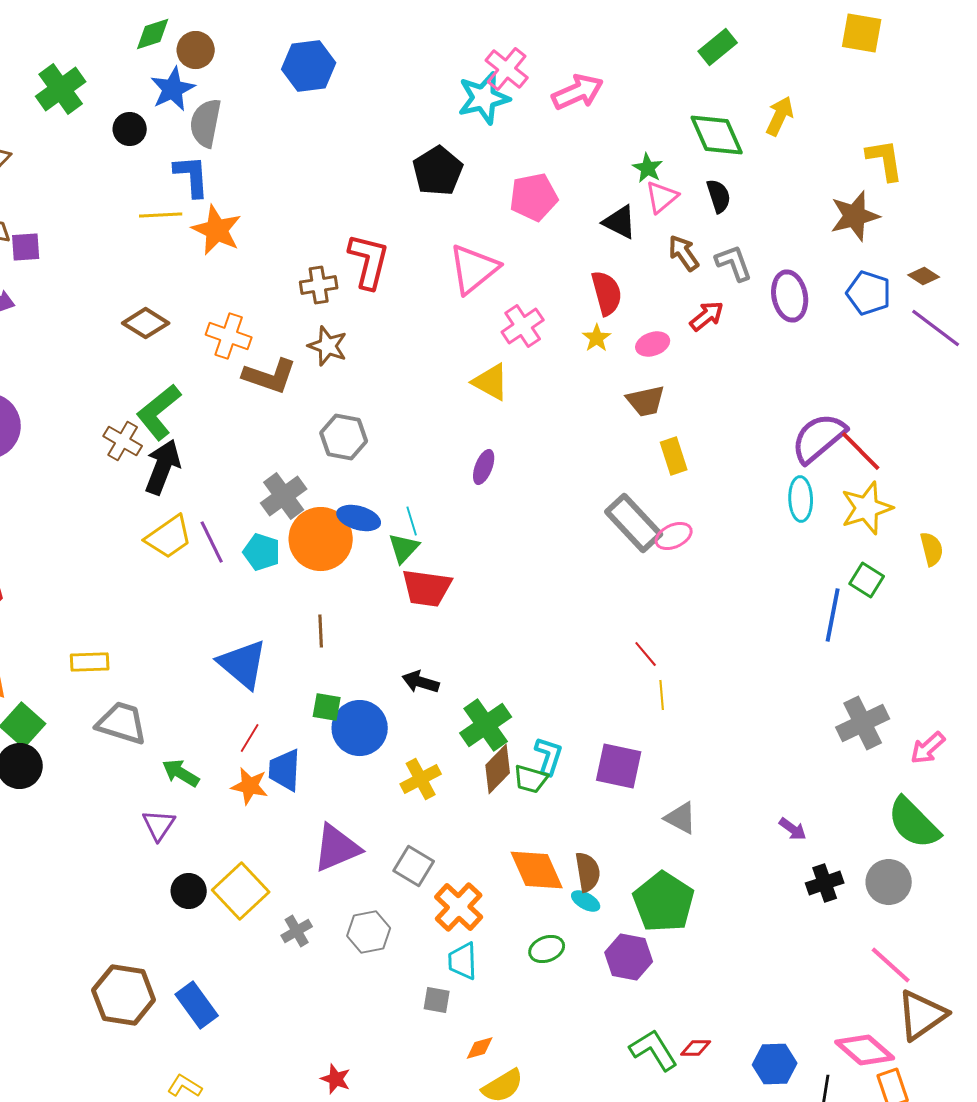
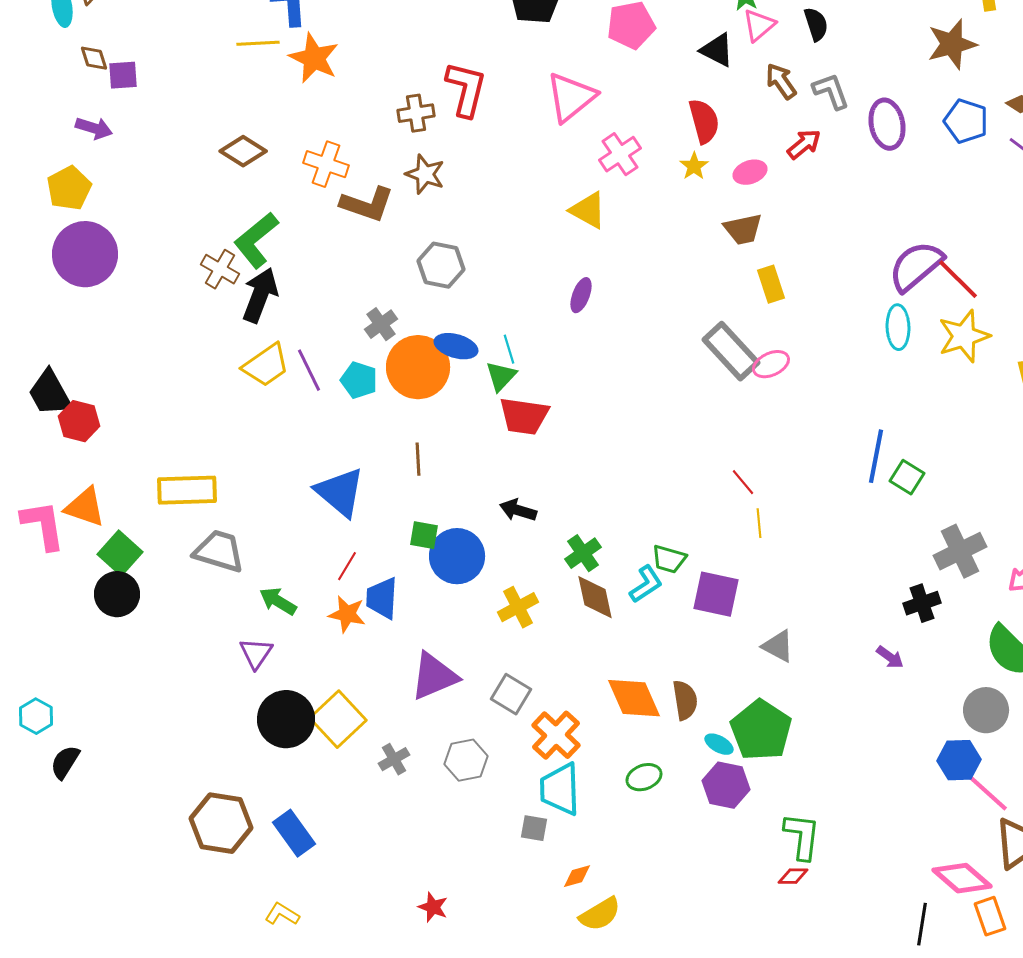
gray cross: (284, 496) -> (381, 324), size x0.7
green square: (867, 580) -> (907, 477), moved
blue line: (833, 615) -> (876, 456), moved
yellow rectangle: (90, 662) -> (187, 490), size x1.5
green cross: (486, 725) -> (583, 553), size x0.7
cyan L-shape: (549, 756) -> (646, 584), turned 39
brown diamond: (498, 769) -> (595, 597), turned -57
green trapezoid: (531, 779) -> (669, 559), moved
black cross: (825, 883) -> (922, 603), moved
black circle: (189, 891) -> (286, 719), size x1.6
cyan ellipse: (586, 901) -> (719, 744), moved
cyan trapezoid: (463, 961) -> (560, 789), size x1.4
green L-shape: (654, 1050) -> (802, 836), moved, turned 39
blue hexagon: (775, 1064) -> (959, 760), moved

